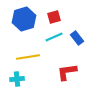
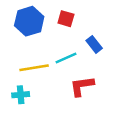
red square: (54, 17) -> (66, 19), turned 32
cyan line: (54, 37) -> (66, 58), moved

